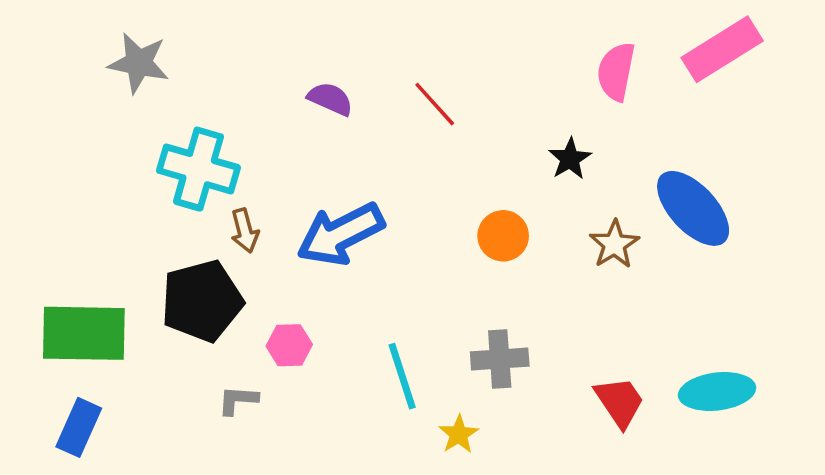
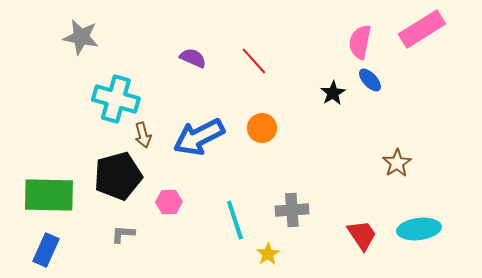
blue ellipse: (693, 208) -> (370, 80), moved, size x0.5
orange circle: (503, 236) -> (262, 128), moved
brown star: (614, 244) -> (397, 163), moved
gray L-shape: (238, 400) -> (123, 234), moved

